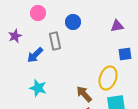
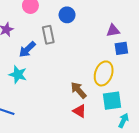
purple triangle: (117, 26) -> (113, 31), moved
cyan star: (38, 88) -> (18, 74), moved

